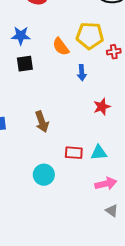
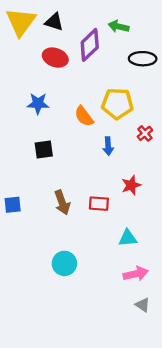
red cross: (114, 52) -> (145, 133), moved, turned -32
black square: (25, 64) -> (44, 150), moved
red rectangle: (74, 153) -> (99, 204), moved

